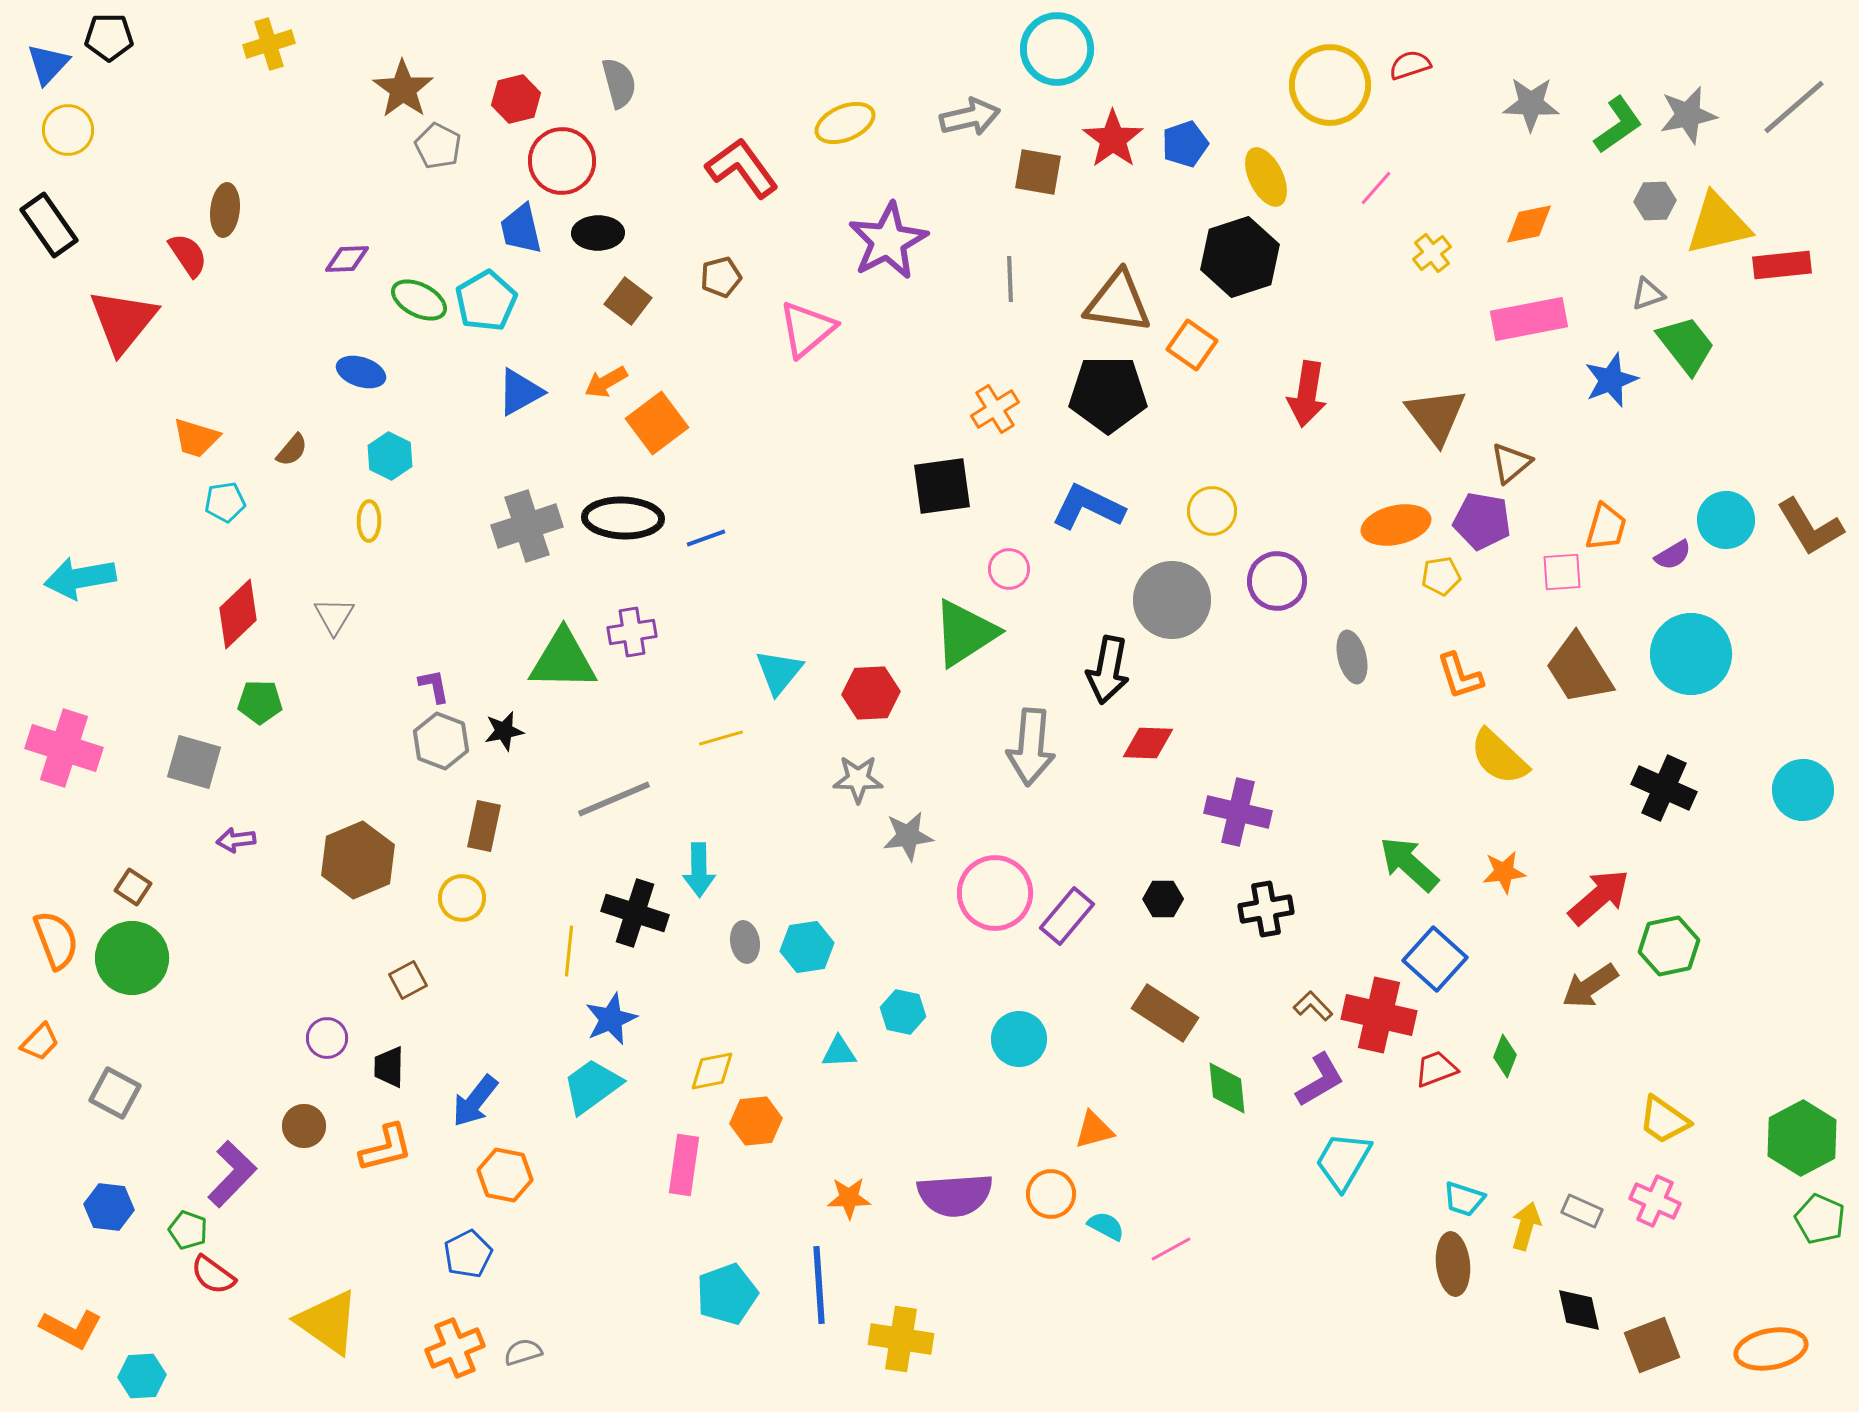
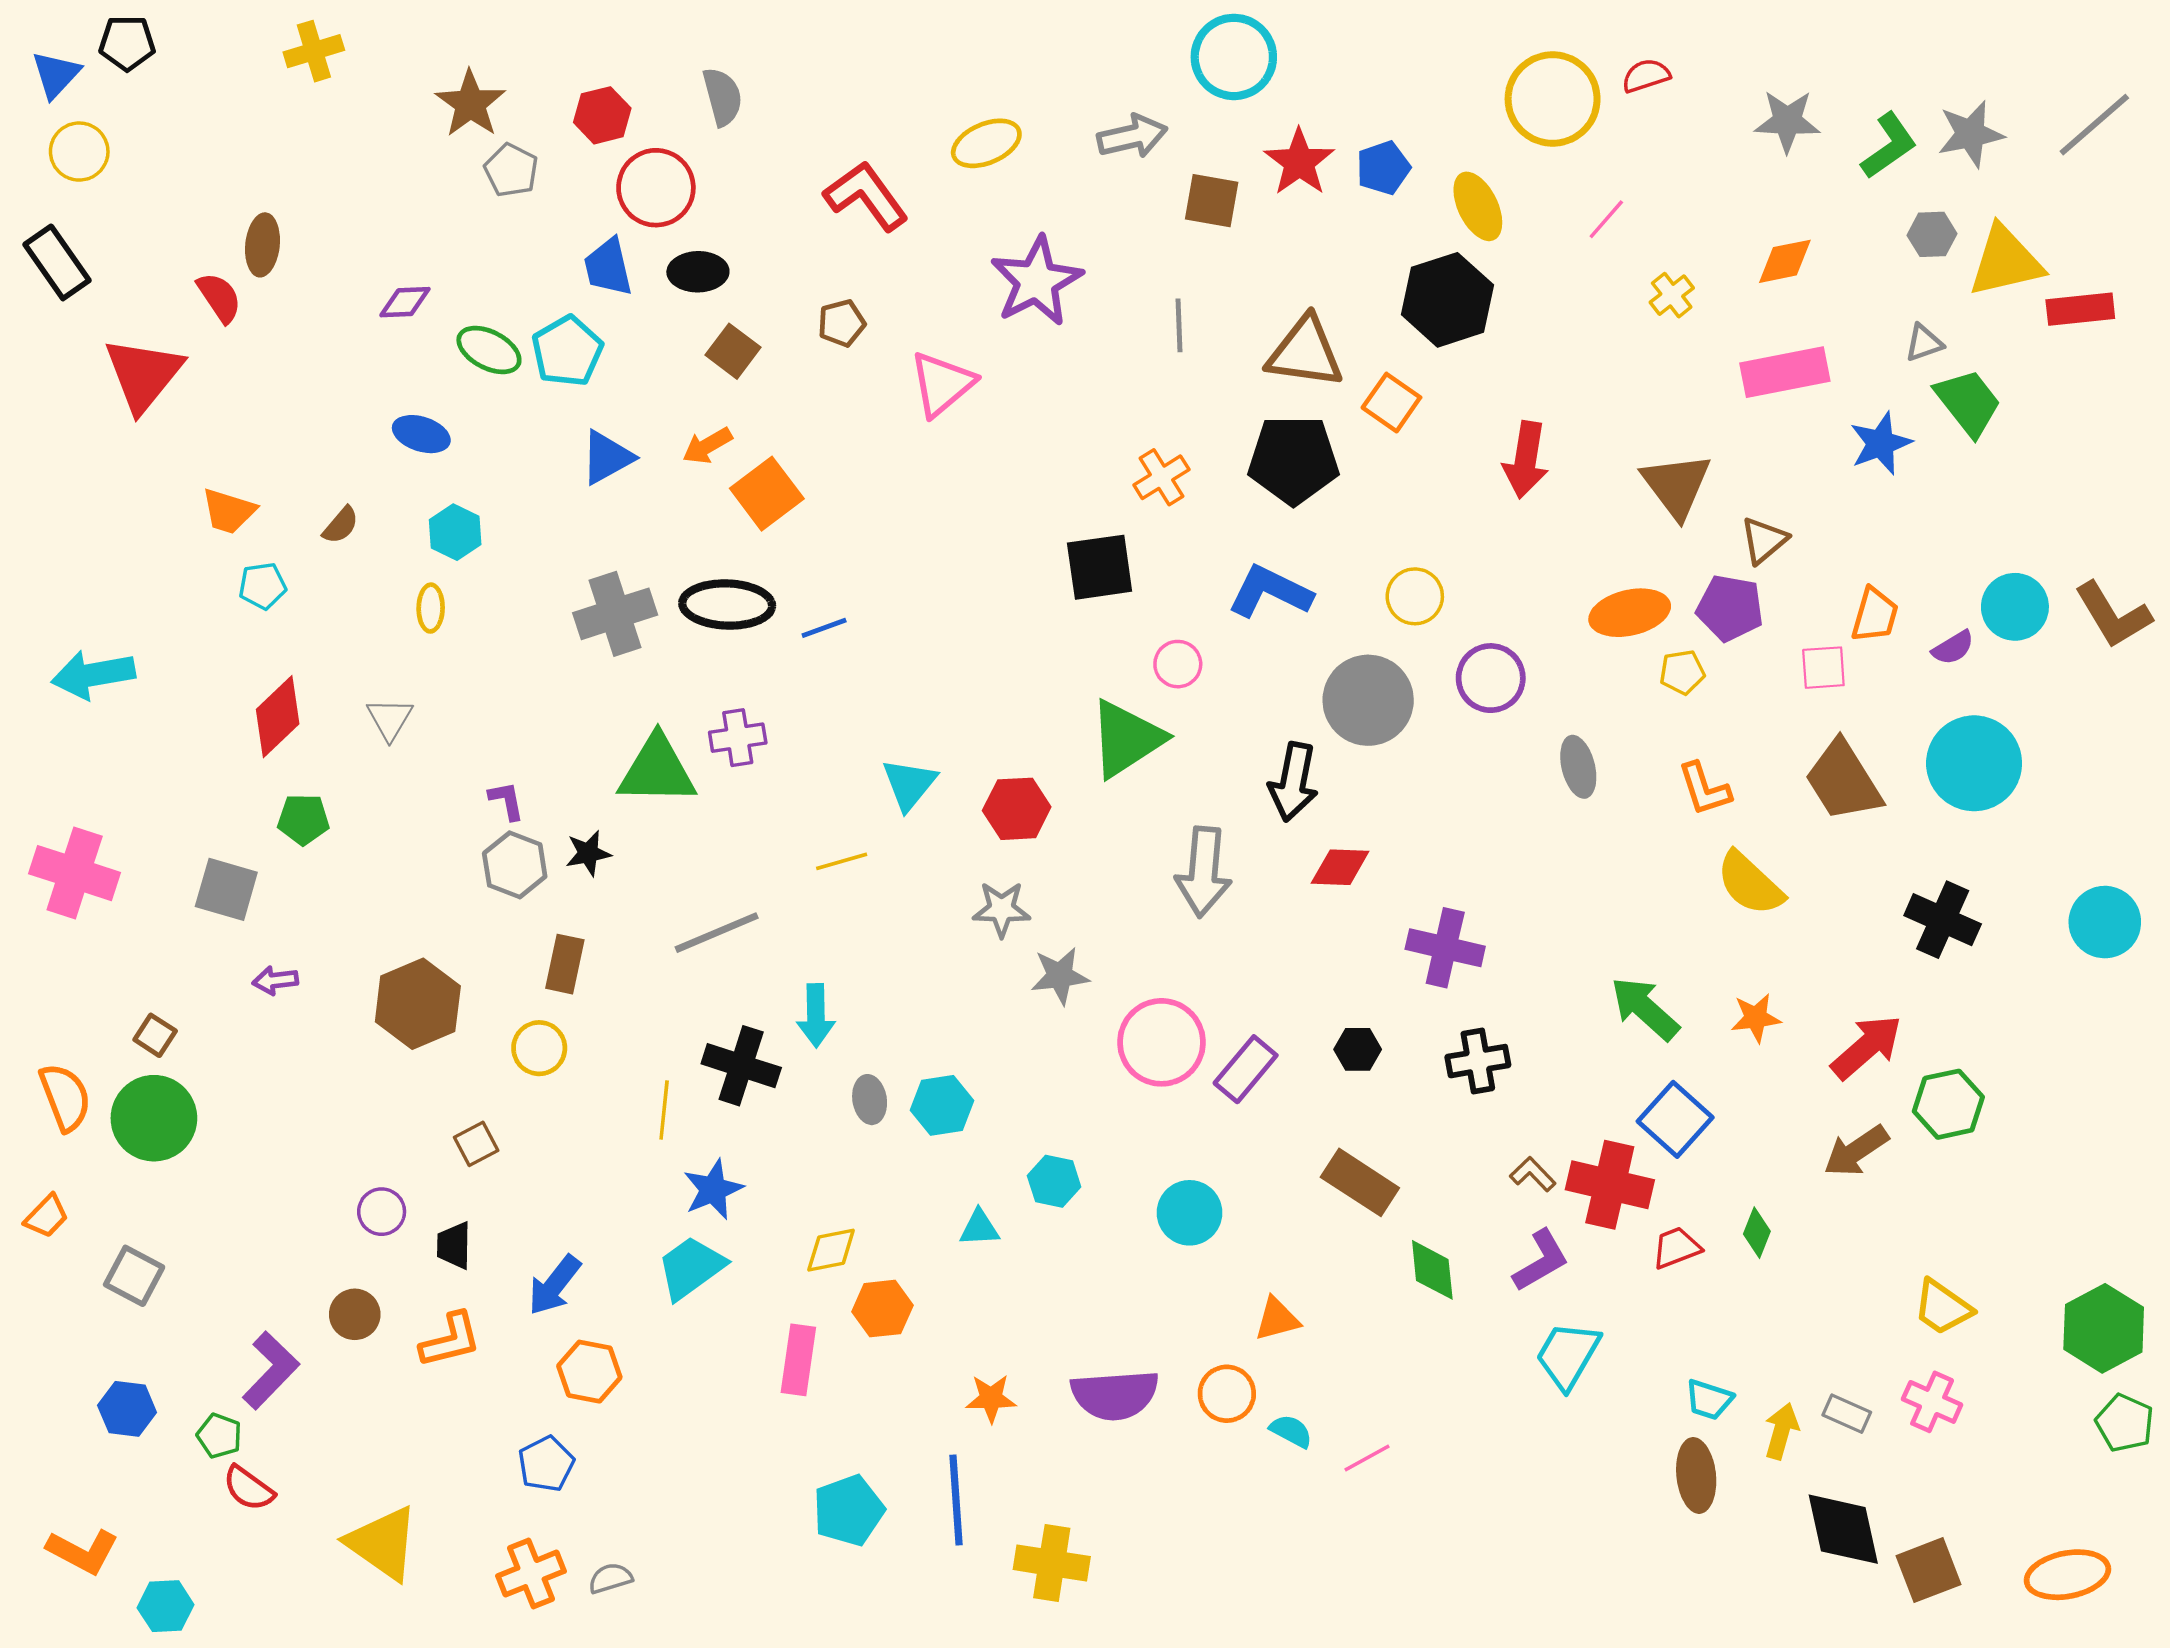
black diamond: (1579, 1310) -> (1843, 1529), size x1.5

